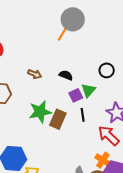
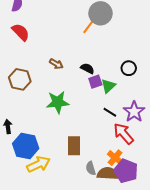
purple square: (76, 95) -> (95, 82), moved
black line: (83, 115) -> (110, 112), moved, turned -56
brown rectangle: (58, 119) -> (74, 146), moved, turned -30

